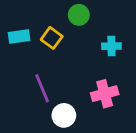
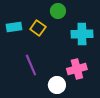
cyan cross: (111, 46) -> (82, 34), size x1.5
white circle: (64, 115) -> (57, 85), moved

